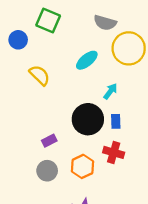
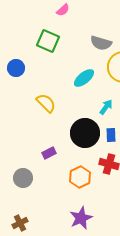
blue circle: (18, 40) -> (16, 68), moved
yellow semicircle: (40, 75) -> (46, 103), moved
gray circle: (47, 171) -> (23, 178), moved

